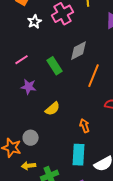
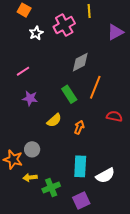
green rectangle: (55, 66) -> (69, 94), moved
orange arrow: (85, 126) -> (79, 127), moved, turned 40

